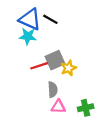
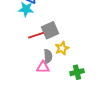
yellow star: (69, 68) -> (62, 48), moved
pink triangle: (58, 107) -> (43, 67), moved

